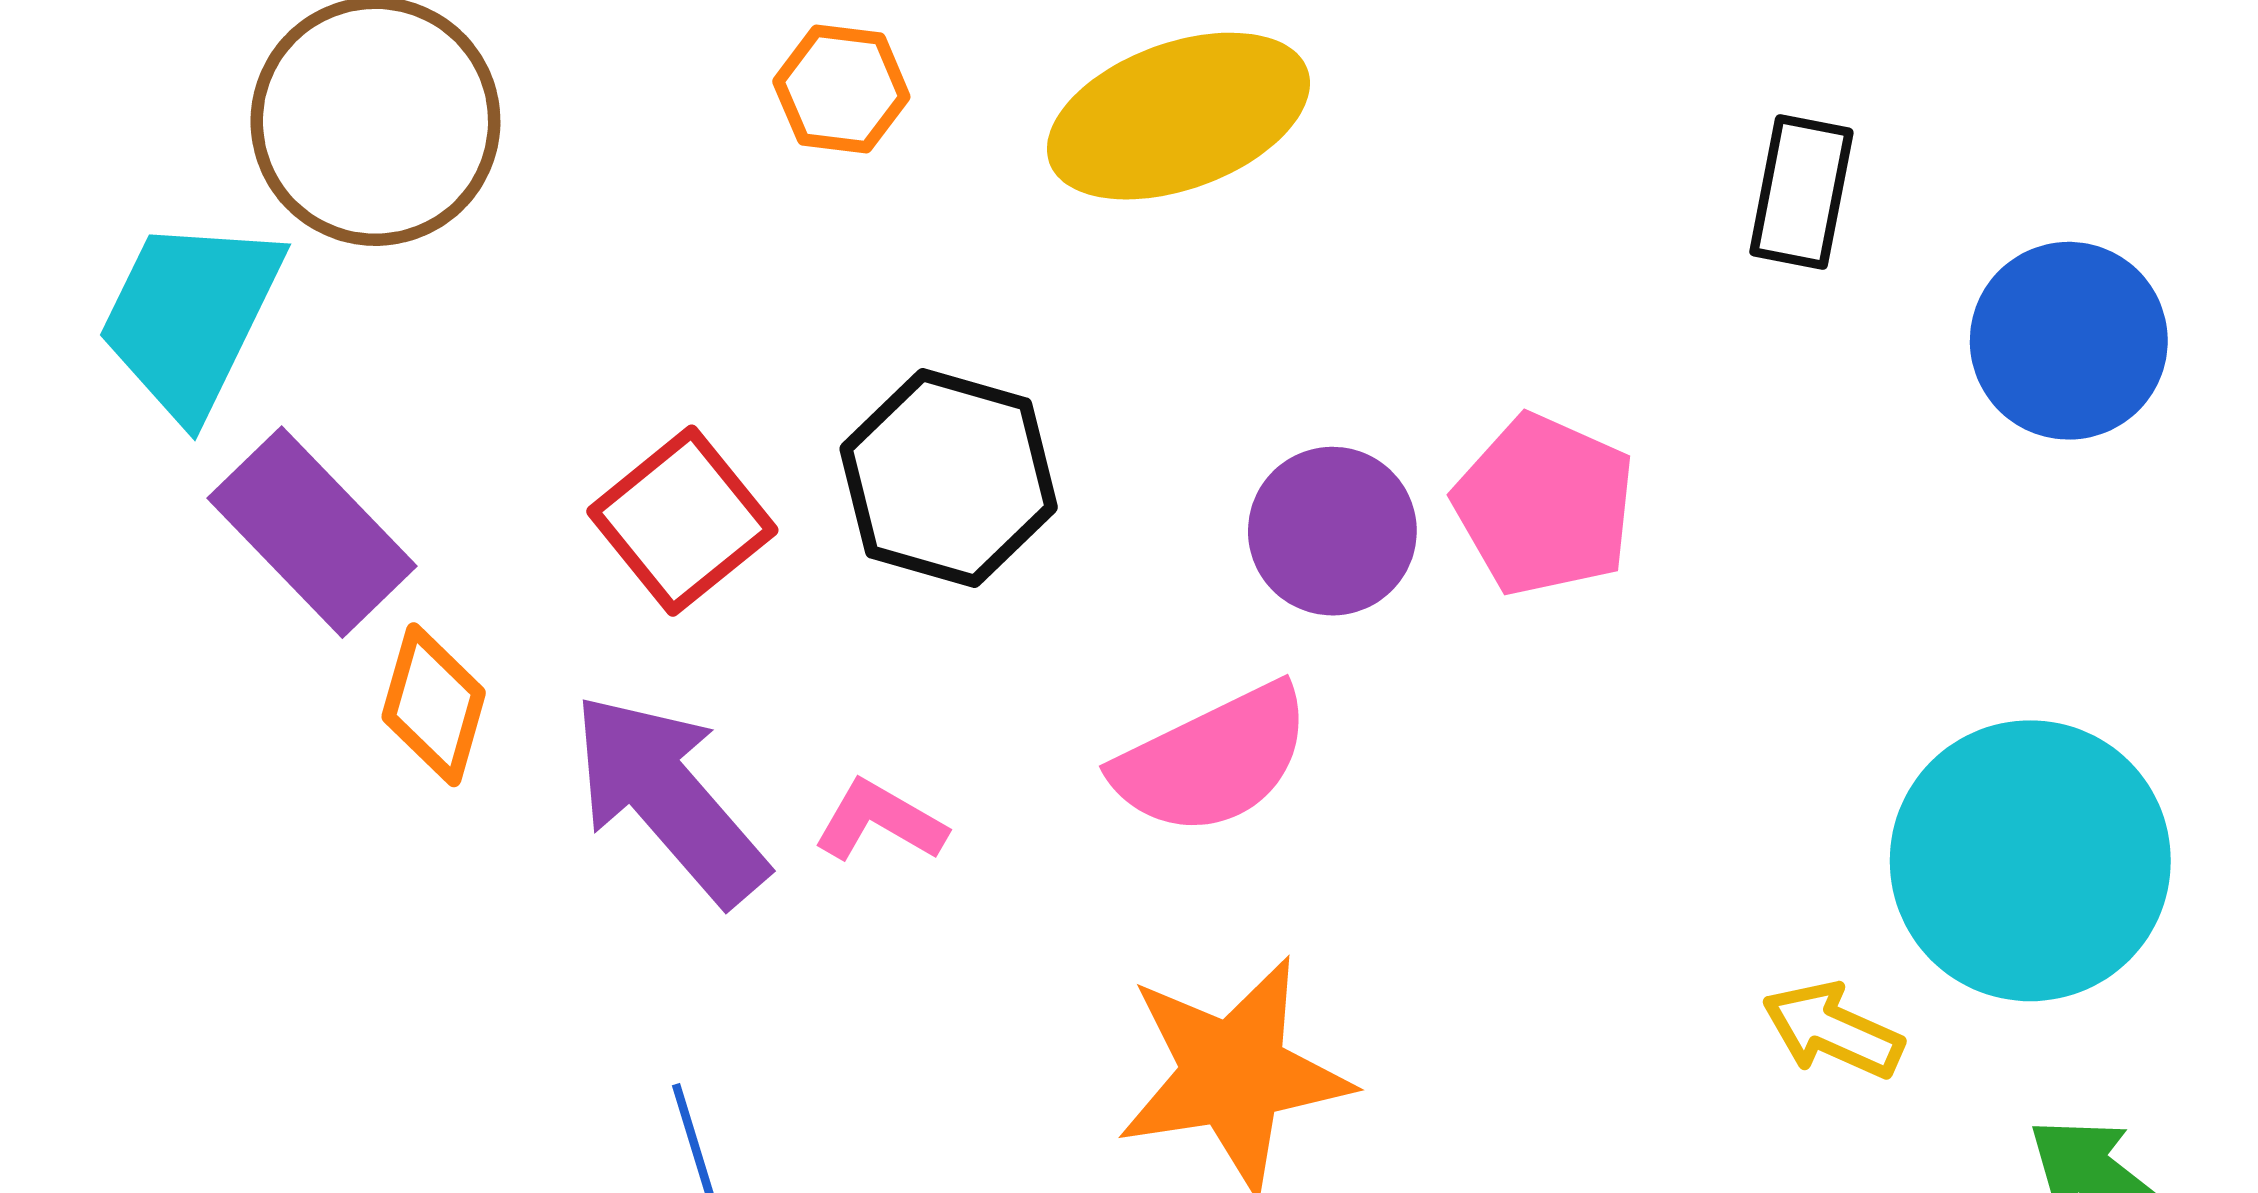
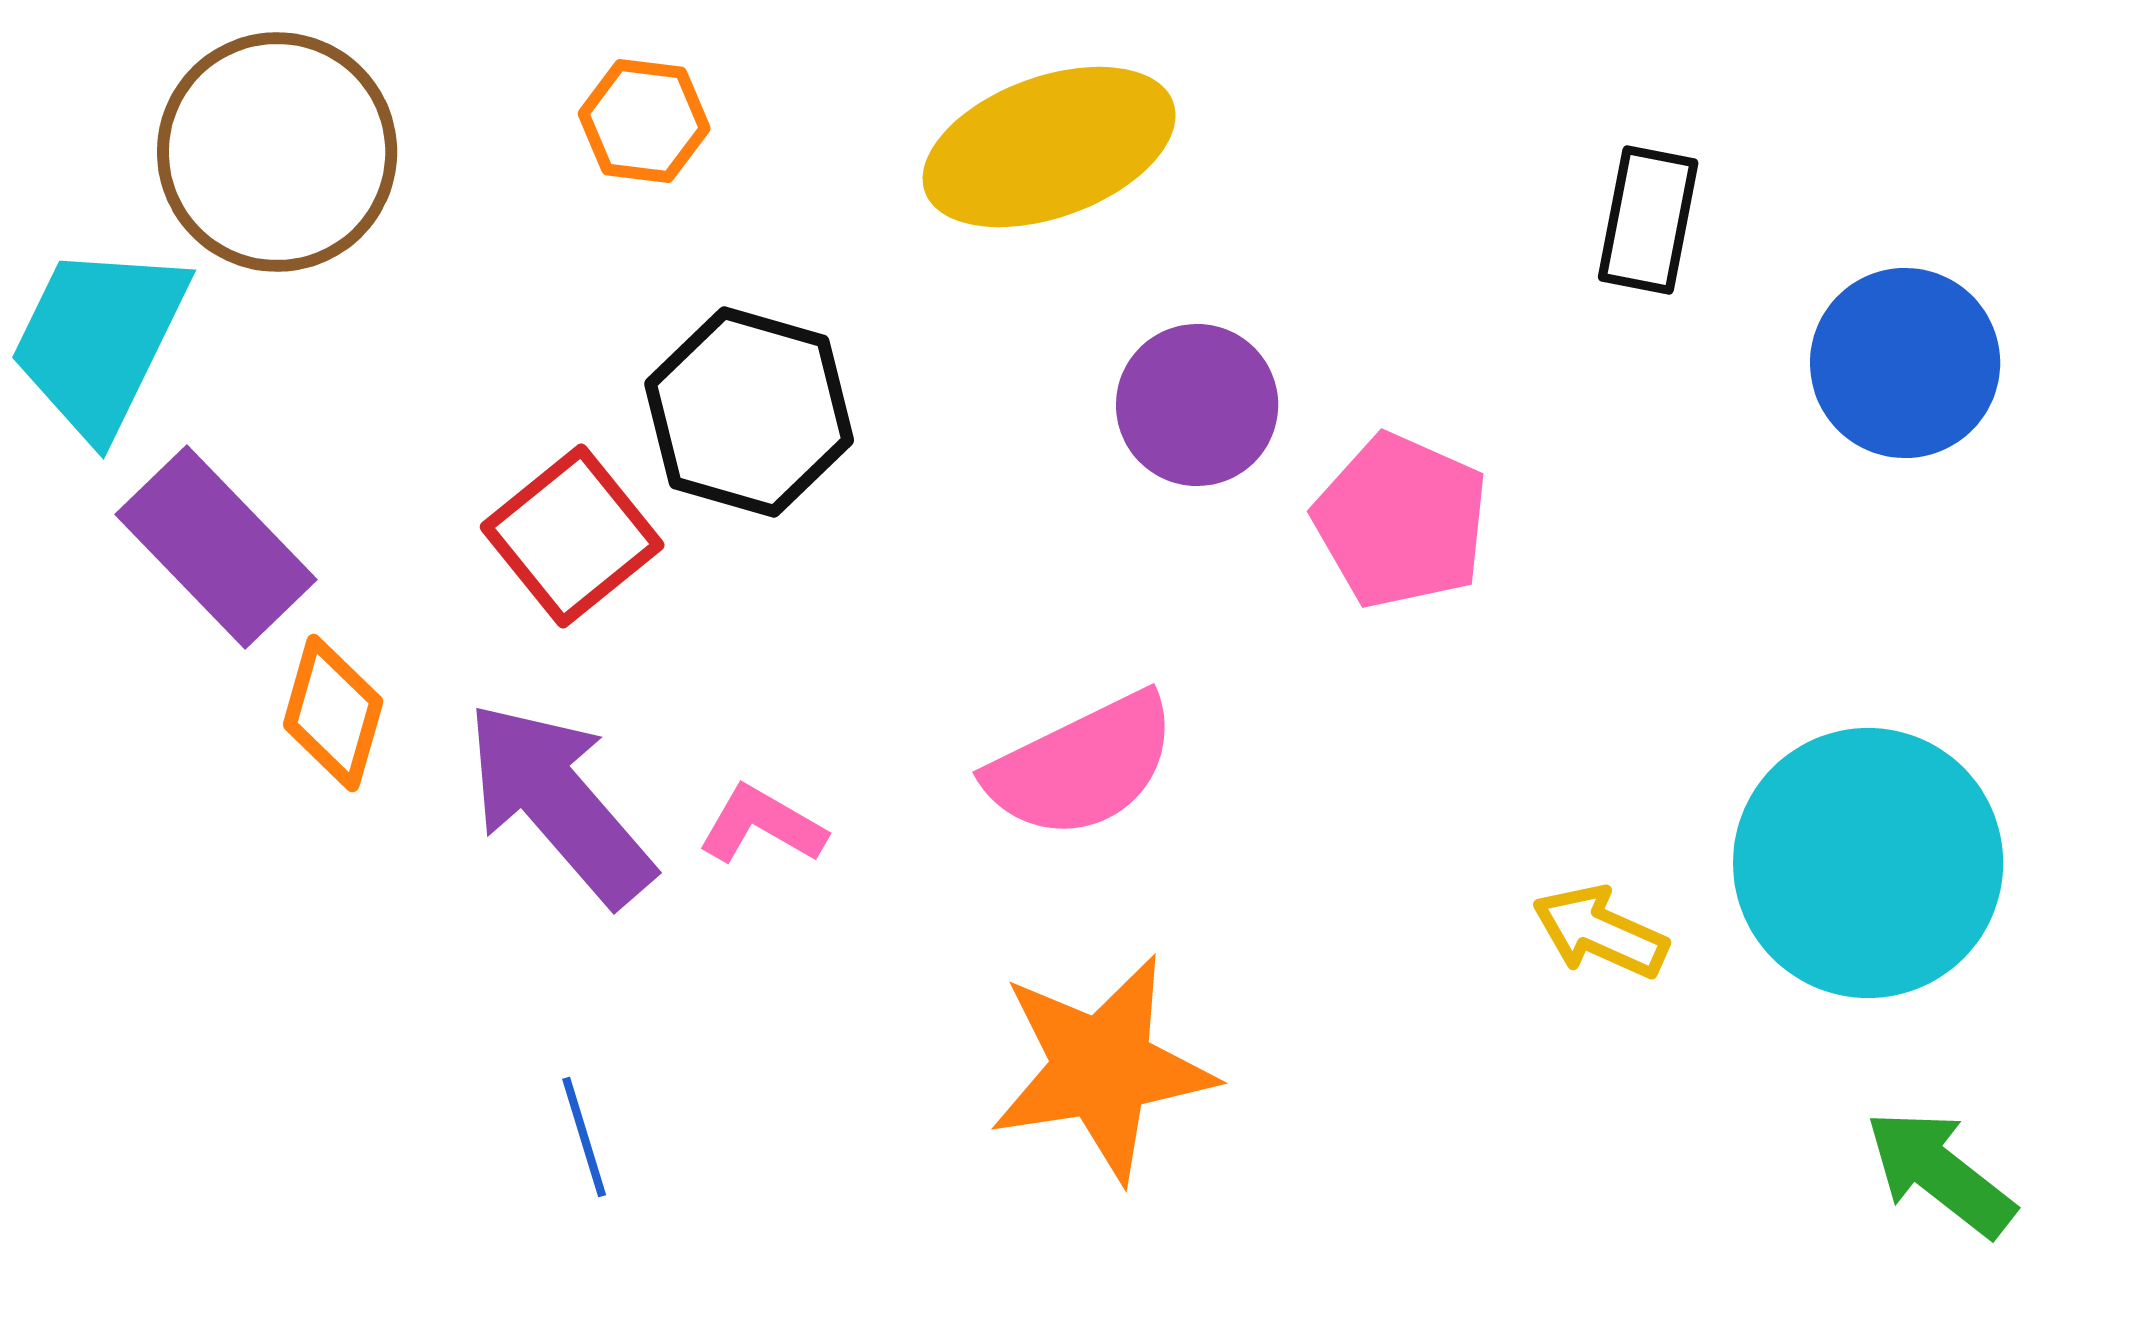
orange hexagon: (841, 89) -> (644, 121), moved
black hexagon: (949, 478) -> (749, 412), moved
purple circle: (1332, 531) -> (1197, 405), moved
yellow arrow: (1833, 1030) -> (1600, 932), moved

